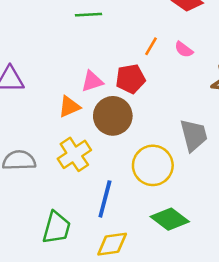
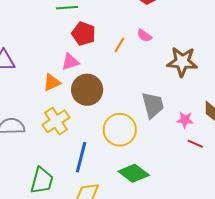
orange line: (151, 46) -> (119, 45), moved
red pentagon: (130, 79) -> (84, 34), moved, turned 30

